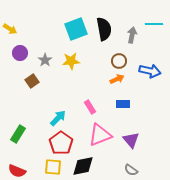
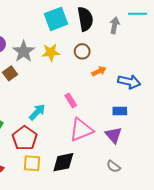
gray star: (45, 60) -> (24, 51), size x1.5
brown circle: (119, 61) -> (82, 51), moved
blue arrow: (150, 71) -> (129, 82), moved
blue rectangle: (123, 104) -> (120, 111), moved
red pentagon: (61, 143) -> (25, 138), moved

